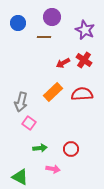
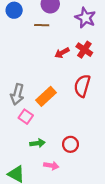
orange rectangle: (53, 92) -> (46, 96), moved
red semicircle: (82, 94) -> (82, 86), turned -70

